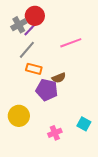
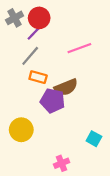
gray cross: (19, 25) -> (15, 18), moved
brown semicircle: (59, 78) -> (66, 87), size x1.5
pink cross: (55, 133) -> (62, 163), moved

